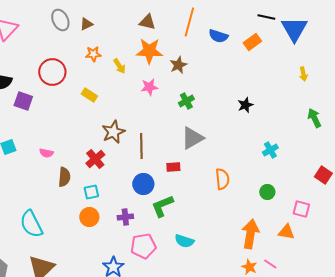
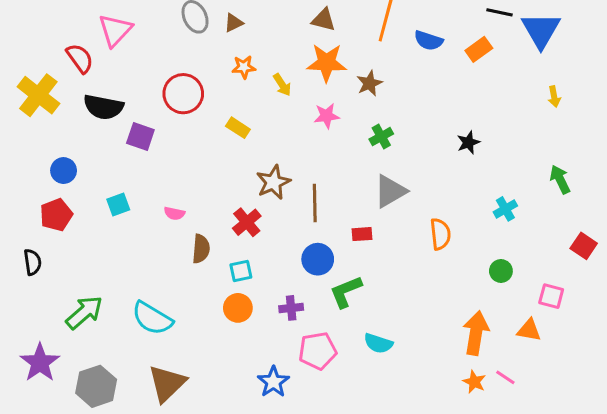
green arrow: (314, 118) -> (560, 179), moved
orange semicircle: (222, 179) -> (440, 234), moved
cyan semicircle: (31, 224) -> (152, 318), turned -32

